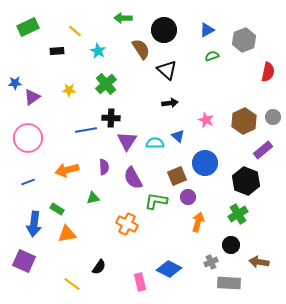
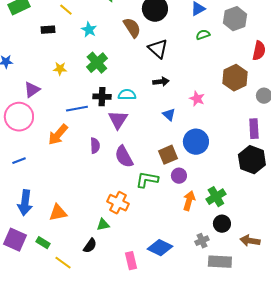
purple triangle: (32, 97) -> (32, 90), moved
brown hexagon: (244, 121) -> (235, 78), moved
cyan semicircle: (155, 143) -> (127, 95), moved
purple rectangle: (263, 150) -> (254, 129), turned -54
orange arrow: (67, 170) -> (58, 135), moved, turned -35
black hexagon: (246, 181) -> (252, 160), moved
green triangle: (93, 198) -> (103, 225), moved
green rectangle: (57, 209) -> (43, 243), moved
green cross: (238, 214) -> (216, 197), moved

